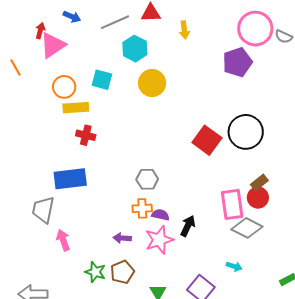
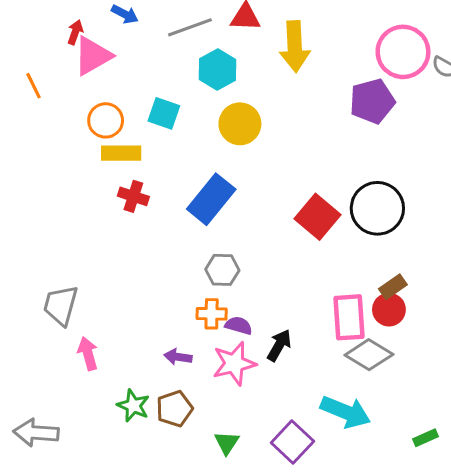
yellow arrow: (184, 30) -> (295, 46), size x1.8
blue rectangle: (70, 179) -> (211, 199), moved, turned -48
cyan arrow: (234, 266) -> (345, 412), size x2.0

